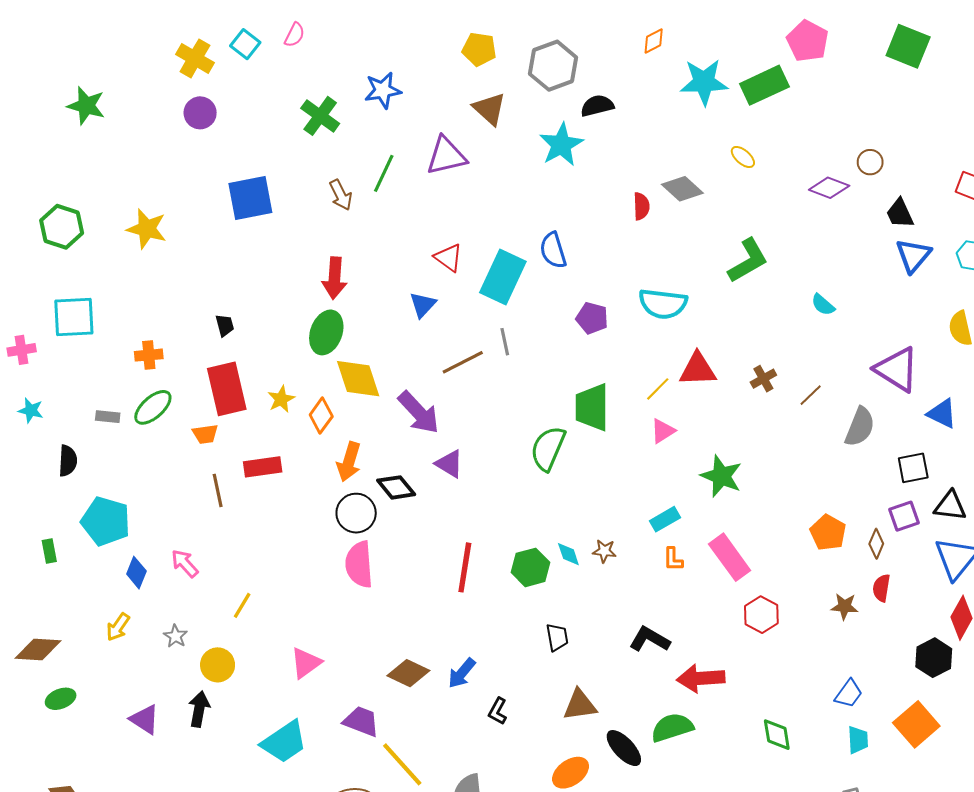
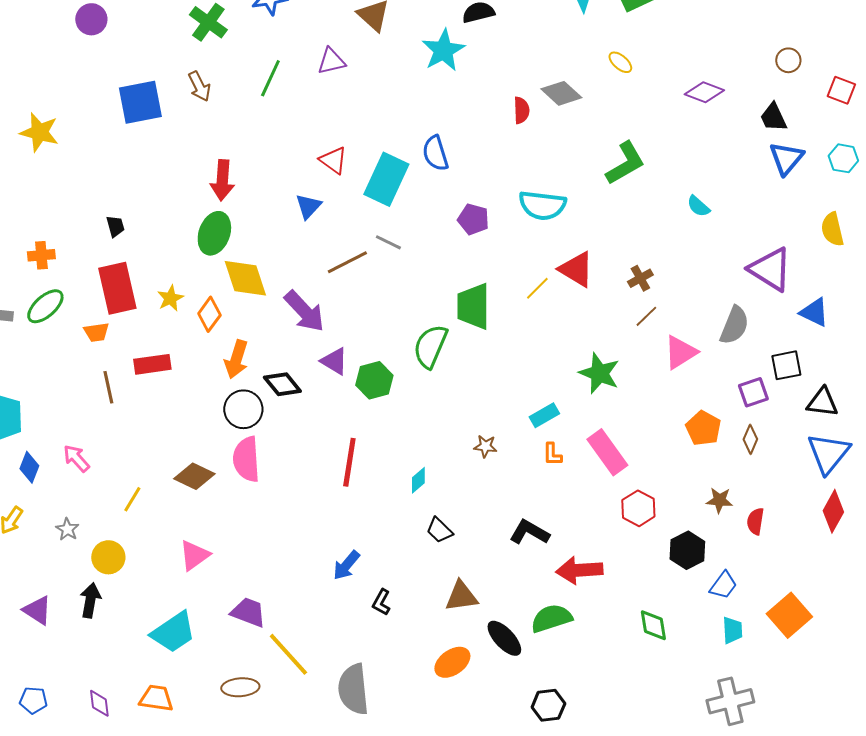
purple triangle: (446, 156) -> (331, 61), size x0.7
brown circle: (870, 162) -> (788, 60), moved
brown arrow: (341, 195) -> (199, 86), moved
gray line: (505, 342) -> (388, 242), turned -52
red triangle: (698, 369) -> (576, 269), turned 33
brown line: (811, 395) -> (646, 316), moved
pink triangle: (663, 431) -> (680, 352), moved, size x1.4
purple square: (904, 516) -> (753, 392), moved
cyan diamond: (568, 554) -> (418, 480), moved, turned 68
green hexagon: (530, 567) -> (374, 380), moved
red semicircle: (881, 588) -> (755, 521), moved
black trapezoid: (557, 637) -> (439, 530), turned 144
black hexagon: (934, 658) -> (687, 550), moved
brown diamond: (408, 673) -> (194, 476), moved

